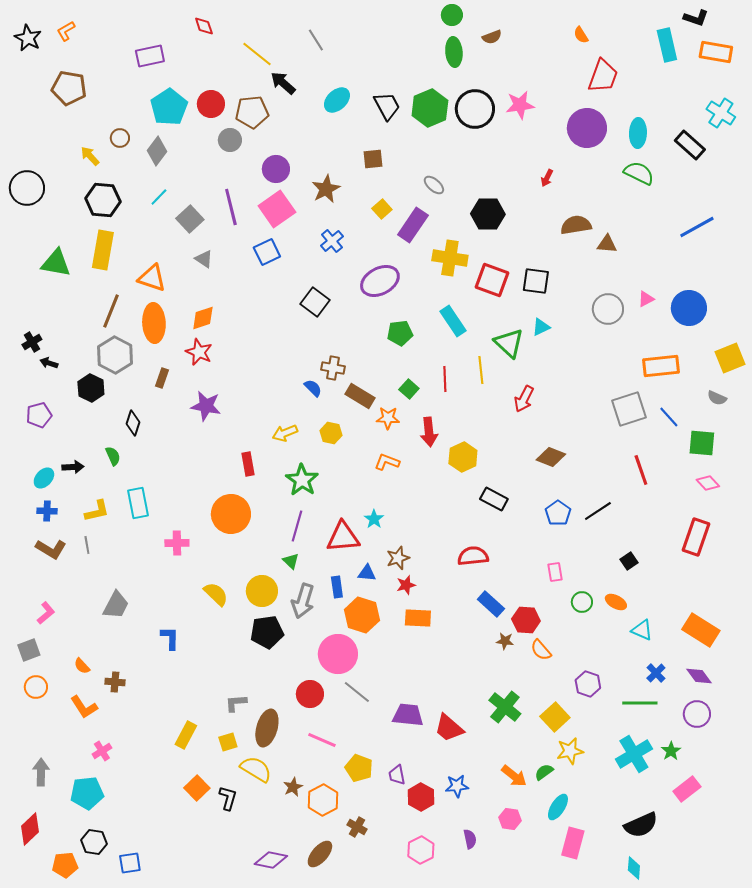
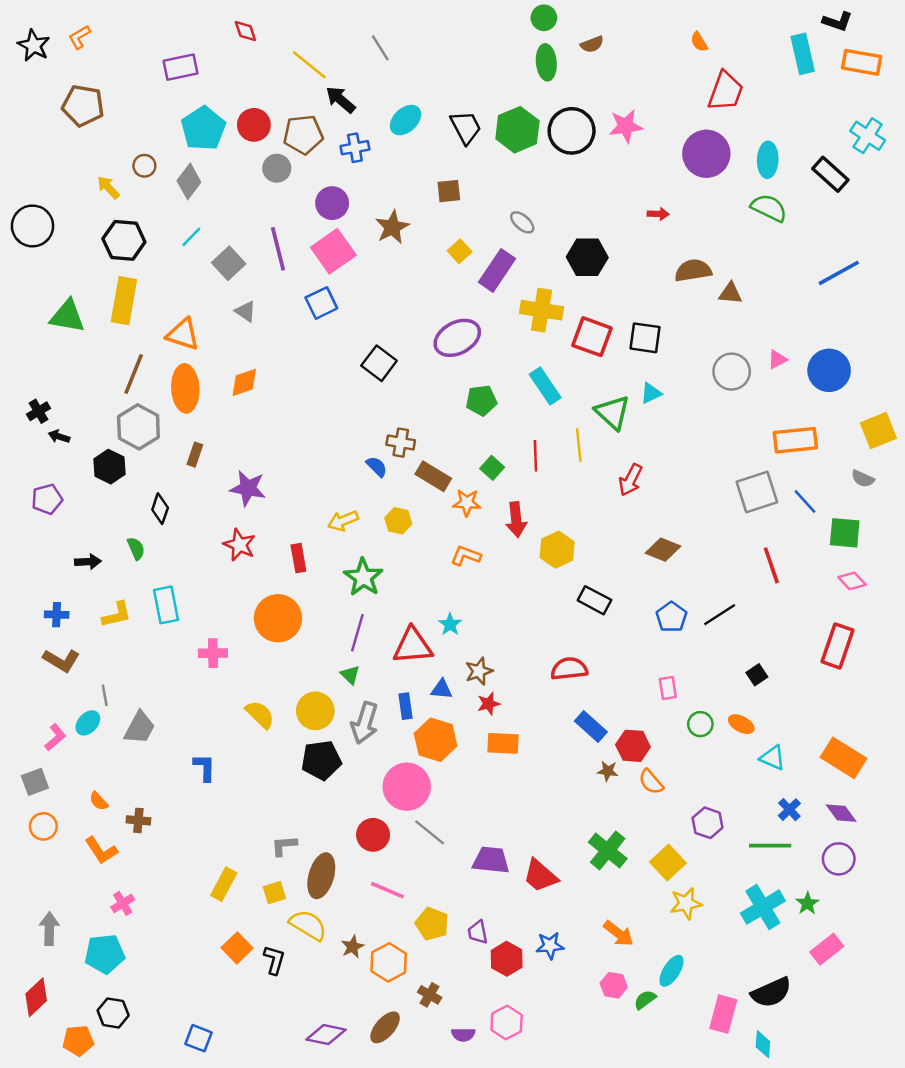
red arrow: (547, 178) -> (658, 214), turned -114
blue cross: (332, 241) -> (355, 148), moved, turned 30
red star: (199, 352) -> (239, 545), moved
cyan ellipse: (44, 478) -> (88, 723), moved
gray line: (87, 545) -> (105, 695), moved
green semicircle: (544, 772) -> (645, 1000), moved
purple semicircle: (470, 839) -> (463, 1035), moved, turned 102
pink rectangle: (573, 843) -> (723, 1014), moved
blue square: (130, 863) -> (199, 1038), moved, turned 30

